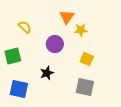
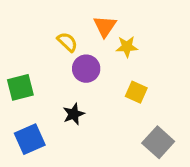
yellow semicircle: (25, 27) -> (67, 42), moved
gray square: (85, 87) -> (158, 142), moved, turned 30
blue square: (19, 89) -> (30, 139), turned -36

